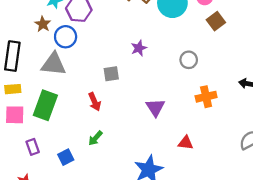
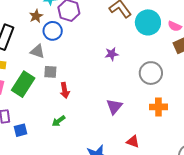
gray circle: (189, 60) -> (151, 73), size x1.5
gray triangle: (53, 64) -> (37, 51), size x0.7
gray square: (111, 74) -> (50, 72), moved
blue square: (66, 157) -> (20, 130), moved

